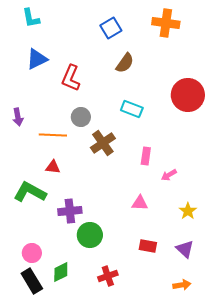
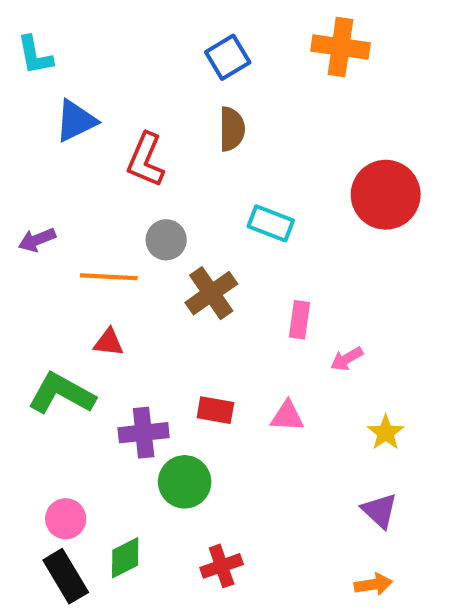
cyan L-shape: (31, 18) -> (35, 55), moved
brown semicircle: (125, 63) -> (232, 129), moved, turned -35
purple arrow: (18, 117) -> (37, 240), turned 78
red rectangle: (148, 246) -> (215, 410), moved

